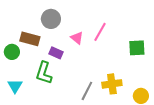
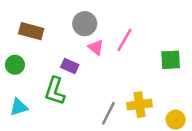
gray circle: (51, 19) -> (85, 24), moved
brown rectangle: (30, 39) -> (31, 31), moved
cyan triangle: (15, 86) -> (19, 107), turned 42

